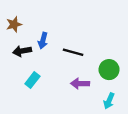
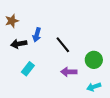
black line: (73, 52) -> (63, 45), turned 36
cyan arrow: (109, 101) -> (94, 87), turned 48

